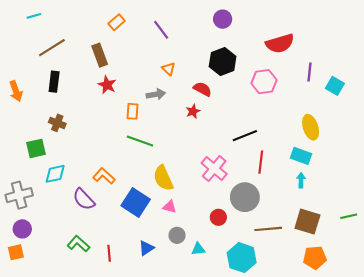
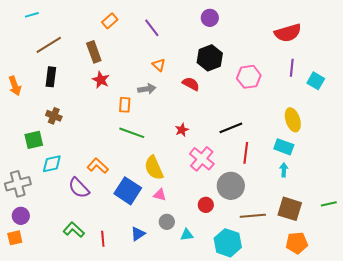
red semicircle: (280, 43) -> (288, 33), moved
red star: (193, 111) -> (182, 130), moved

